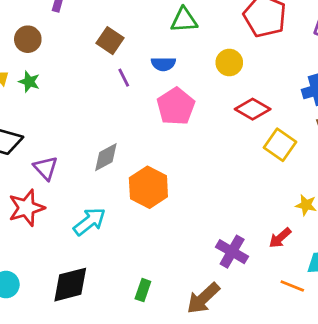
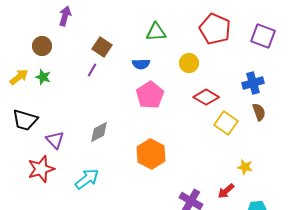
purple line: (124, 78) -> (92, 70), moved, turned 56
orange hexagon: (148, 187) -> (151, 154), moved

